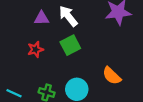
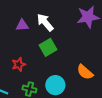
red star: (35, 49) -> (19, 64), moved

